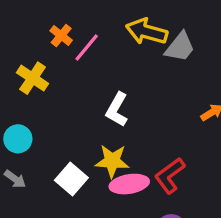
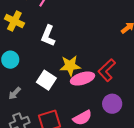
white L-shape: (117, 110) -> (48, 36), moved
gray arrow: (15, 179) -> (15, 93), moved, turned 104

